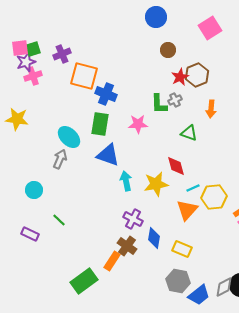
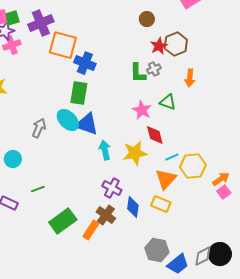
purple cross: (62, 54) -> (41, 23), size x1.4
pink star: (138, 124) -> (142, 110), moved, turned 30
cyan ellipse: (69, 137) -> (68, 120), moved
green line: (59, 220) -> (38, 189), turned -64
yellow rectangle: (182, 249) -> (161, 204), moved
green rectangle: (84, 281) -> (63, 221), moved

